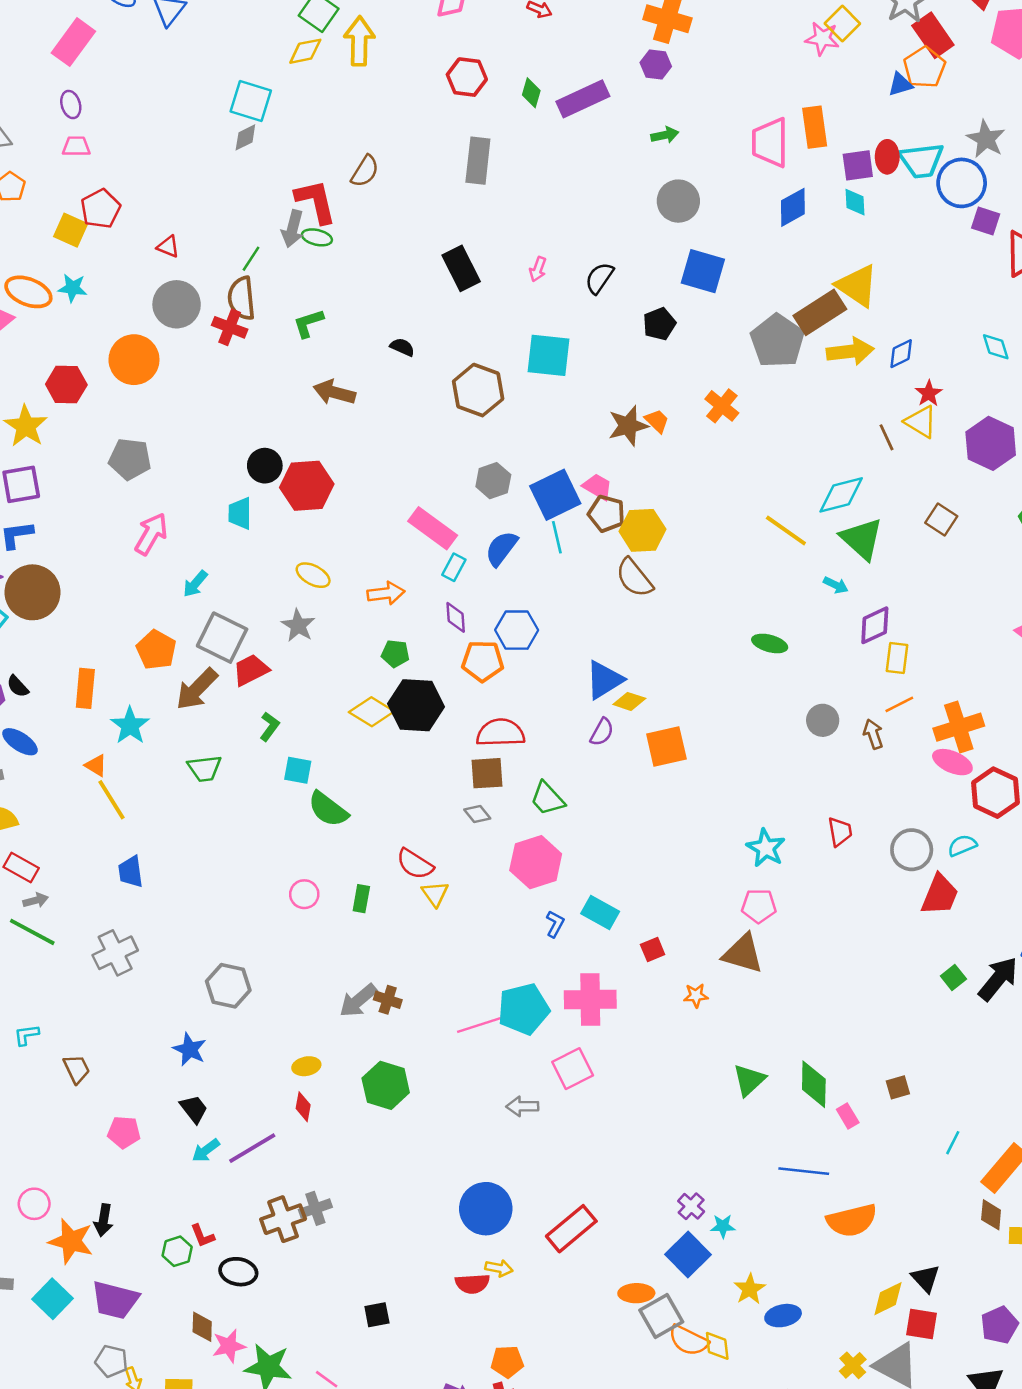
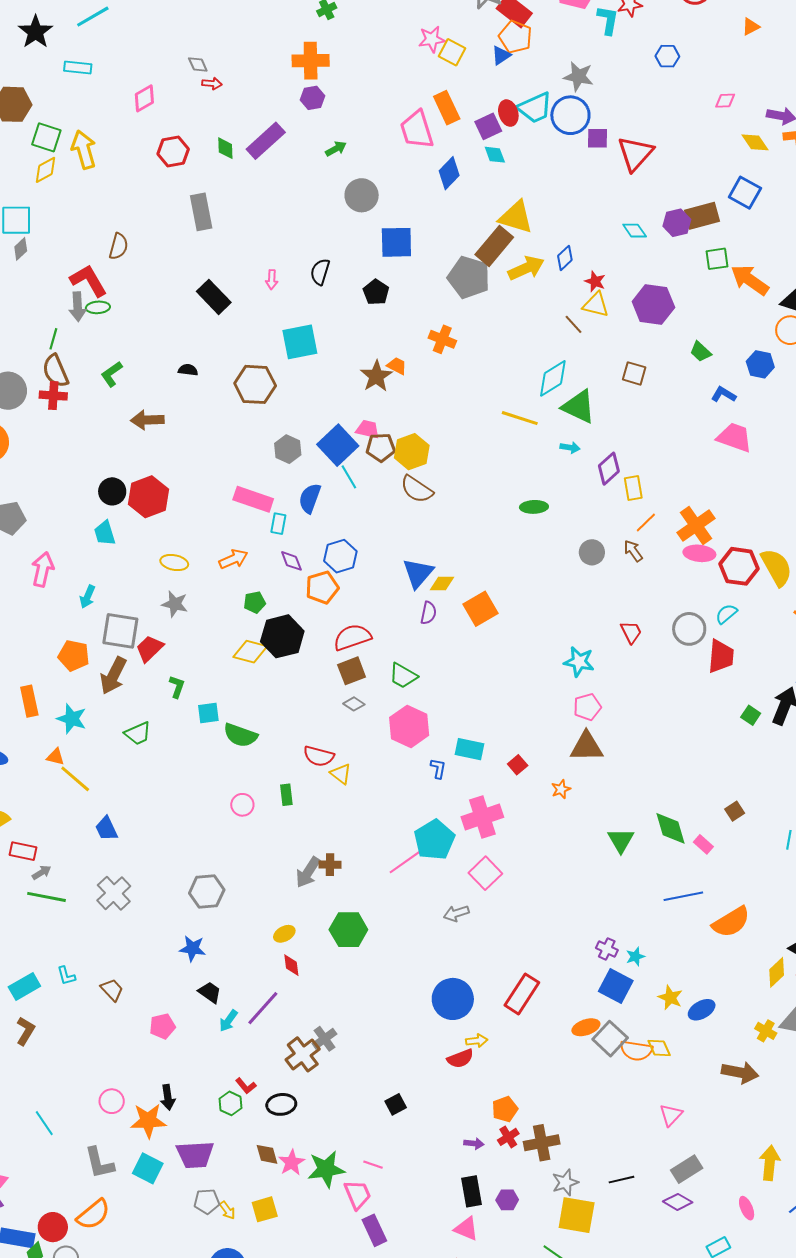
yellow square: (842, 23) -> (452, 52), moved
cyan L-shape: (26, 1035) -> (66, 976), turned -80

